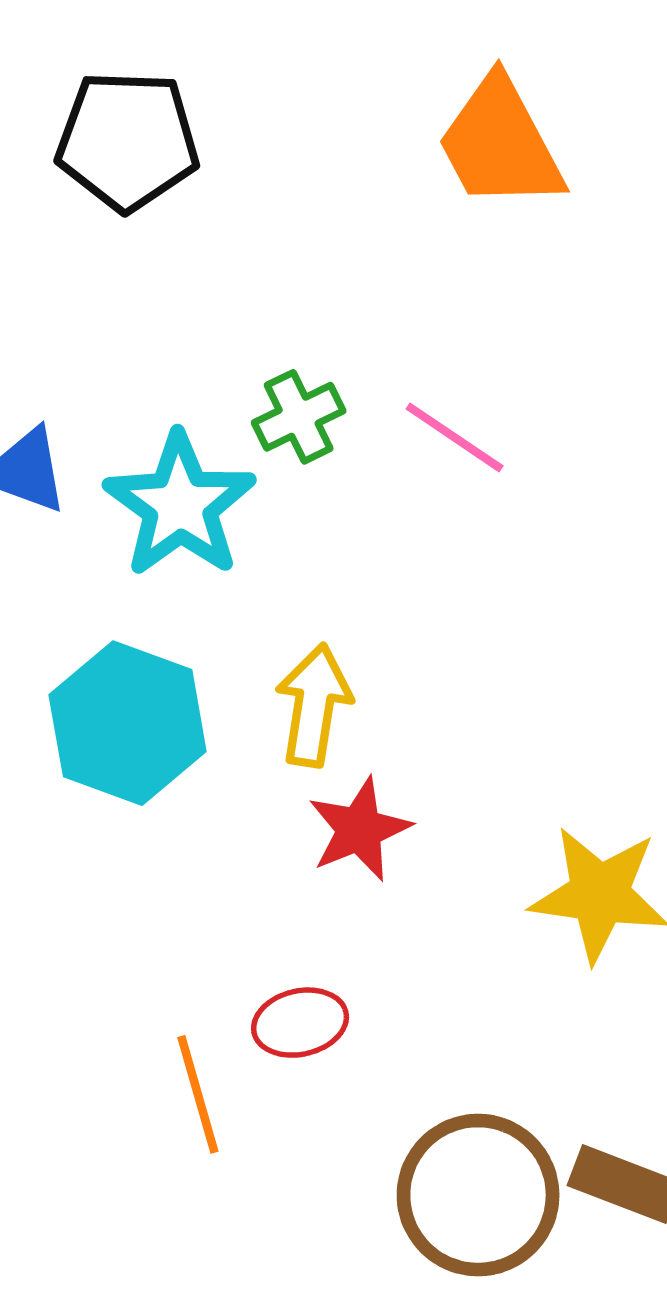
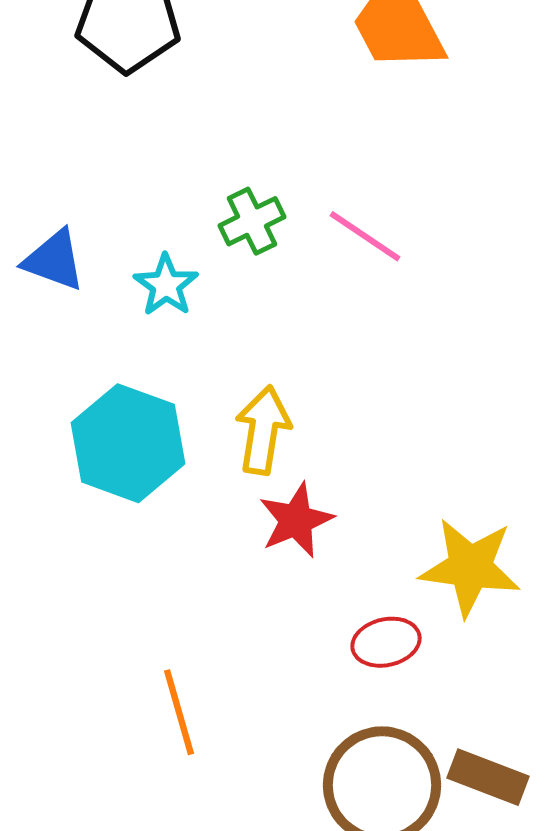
cyan star: (180, 505) -> (166, 285), size x0.6
red ellipse: (300, 1023) -> (386, 642), moved

